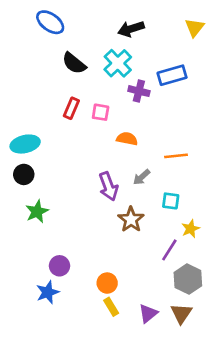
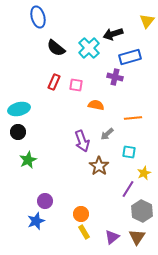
blue ellipse: (50, 22) -> (38, 17), turned 40
black arrow: (131, 29) -> (113, 34), moved
purple cross: (139, 91) -> (115, 77), moved

